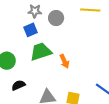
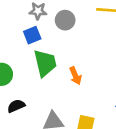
green trapezoid: (41, 52) -> (45, 63), turned 95

